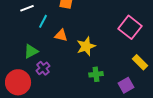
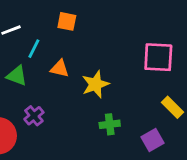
pink square: (130, 27) -> (158, 57), turned -35
green triangle: (31, 51) -> (17, 76), moved, turned 49

